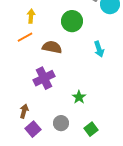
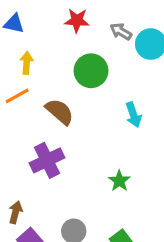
brown semicircle: (52, 47) -> (60, 112), turned 30
green star: (79, 97) -> (119, 181), moved

